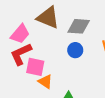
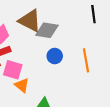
gray diamond: (79, 26) -> (47, 30), moved

